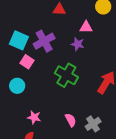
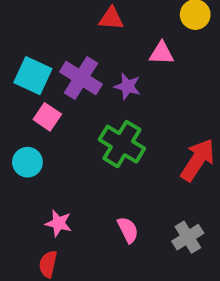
purple cross: (44, 41) -> (81, 78), turned -30
purple star: (78, 44) -> (127, 86), moved
gray cross: (93, 124) -> (188, 237), moved

